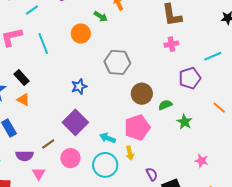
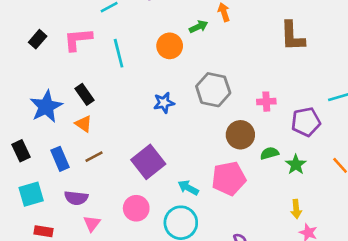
green arrow: (101, 16) -> (199, 27), turned -64
pink cross: (171, 44) -> (266, 102), moved
blue star: (79, 86) -> (164, 103), moved
green star: (184, 122) -> (296, 165), moved
brown line: (48, 144) -> (94, 157), moved
yellow arrow: (130, 153) -> (296, 209), moved

